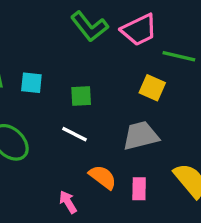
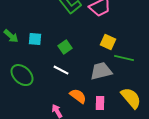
green line: (179, 56) -> (124, 58), moved
green square: (81, 96) -> (65, 47), turned -32

